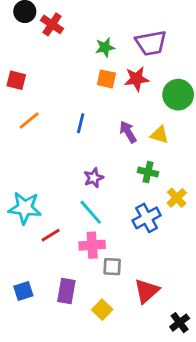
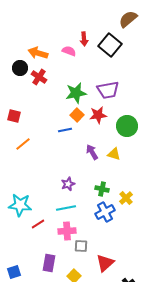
green star: (105, 47) -> (76, 93), size x1.5
orange square: (106, 79) -> (77, 115), turned 32
blue line: (81, 123) -> (65, 130), moved, turned 64
green cross: (148, 172) -> (102, 189), moved
cyan line: (91, 212) -> (66, 208), turned -60
blue square: (23, 291) -> (14, 272), moved

